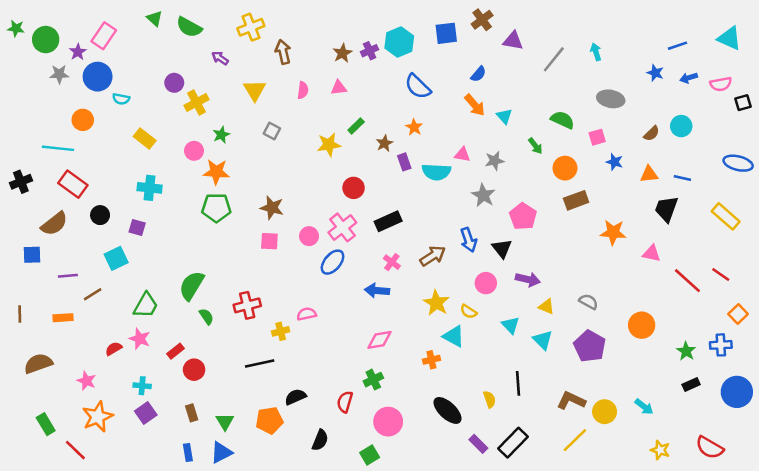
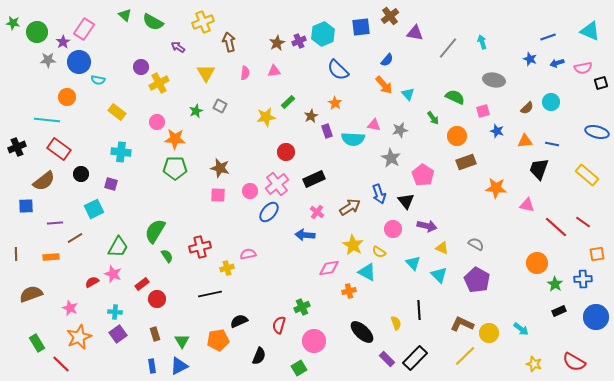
green star: (221, 135) -> (196, 111), moved
orange square: (738, 314) -> (597, 254), turned 35
orange circle: (642, 325) -> (537, 263), moved
pink diamond: (380, 340) -> (329, 268), moved

